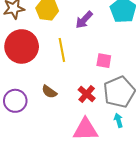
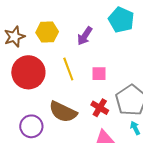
pink square: (104, 61) -> (99, 74), moved
brown semicircle: (49, 92) -> (63, 112), size x1.8

